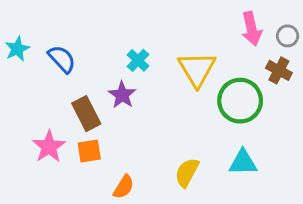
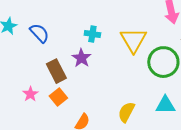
cyan cross: (138, 60) -> (92, 34), turned -35
pink star: (49, 147) -> (30, 94), size x0.7
orange square: (89, 151) -> (58, 97), turned -30

